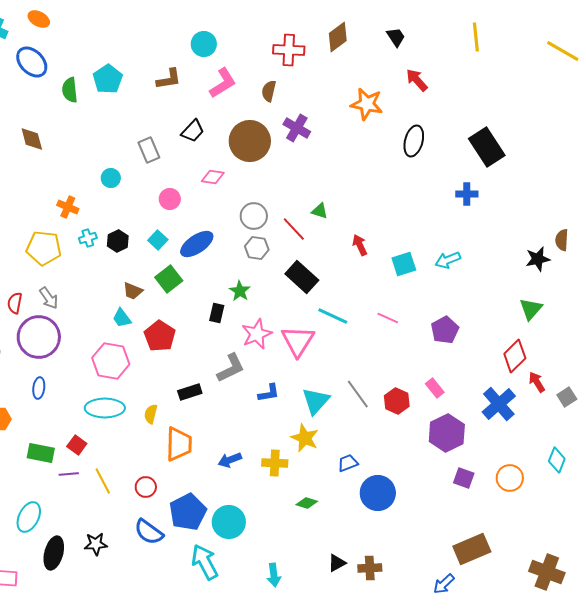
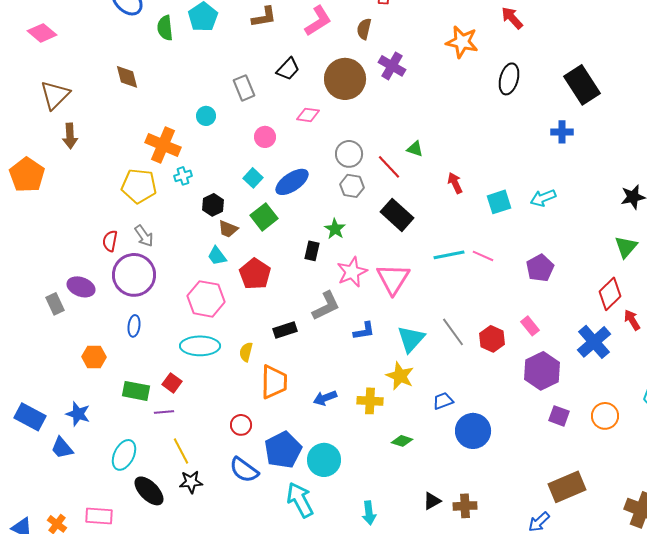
orange cross: (68, 207) -> (163, 145), size x1.6
black hexagon: (118, 241) -> (213, 205), moved
cyan line: (333, 316) -> (449, 255), moved, turned -36
yellow line: (103, 481) -> (181, 451), moved
black ellipse: (54, 553) -> (149, 491), turned -60

